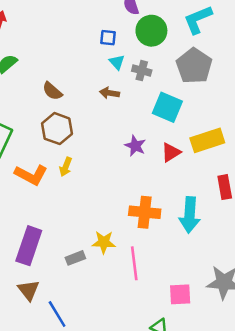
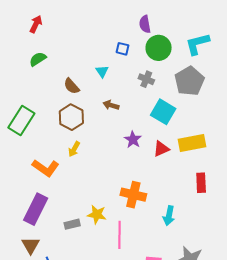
cyan triangle: (117, 62) -> (102, 71), moved
brown arrow: (109, 93) -> (111, 105), moved
orange L-shape: (31, 175) -> (46, 168), moved
cyan arrow: (190, 215) -> (169, 216), moved, size x0.7

